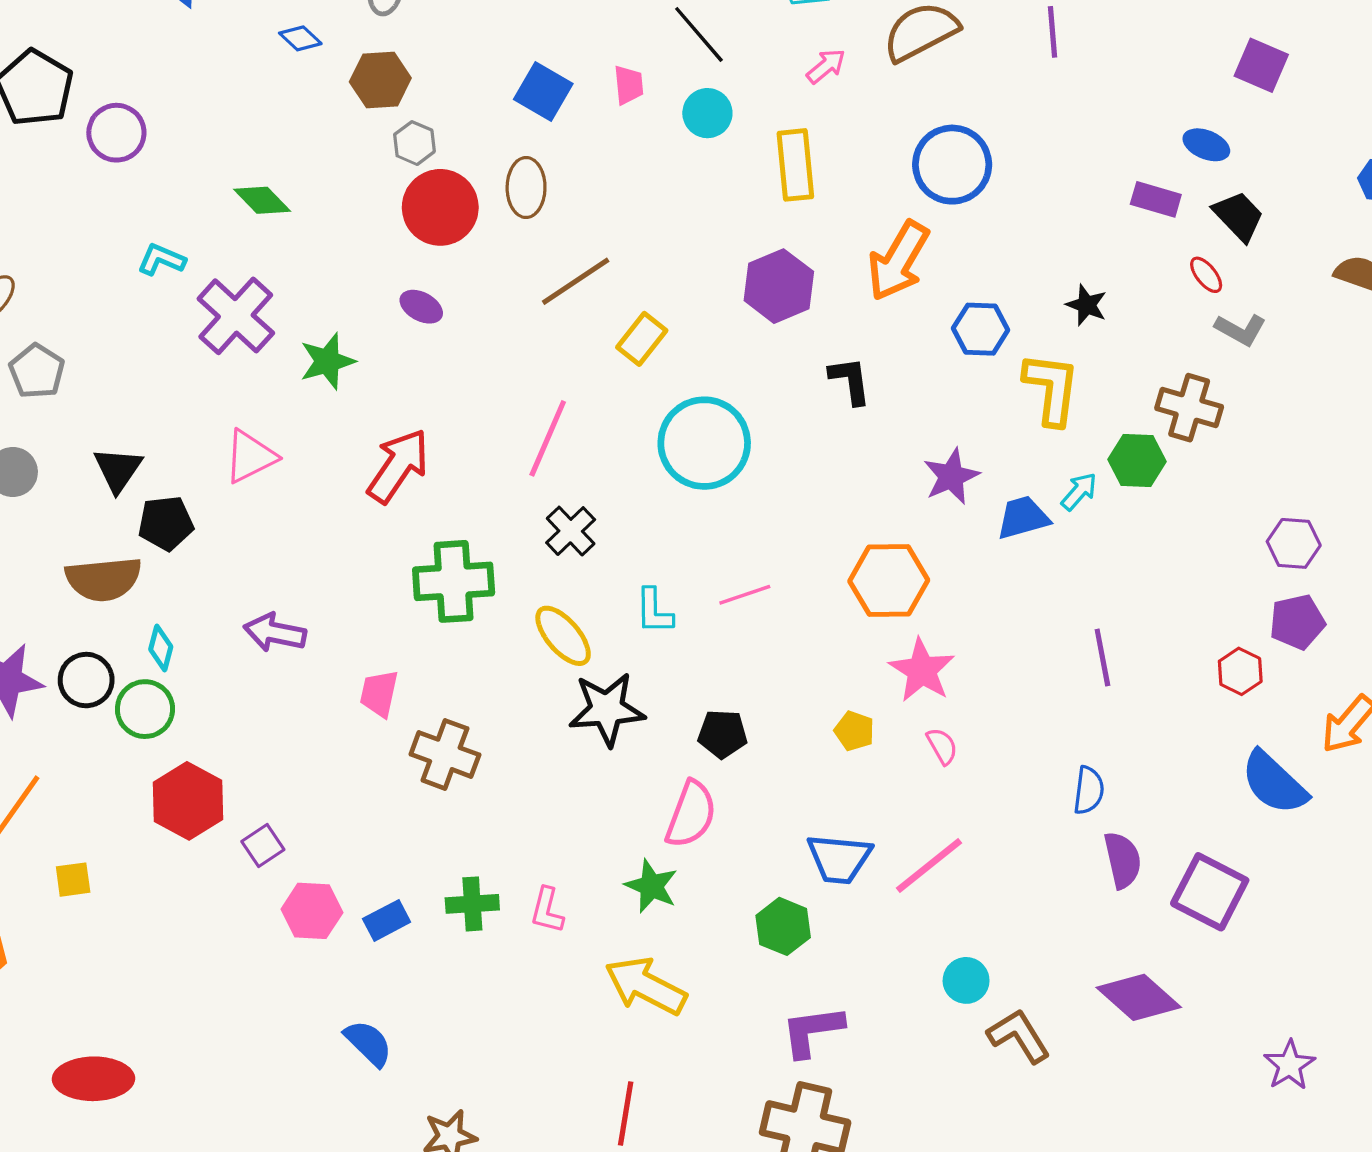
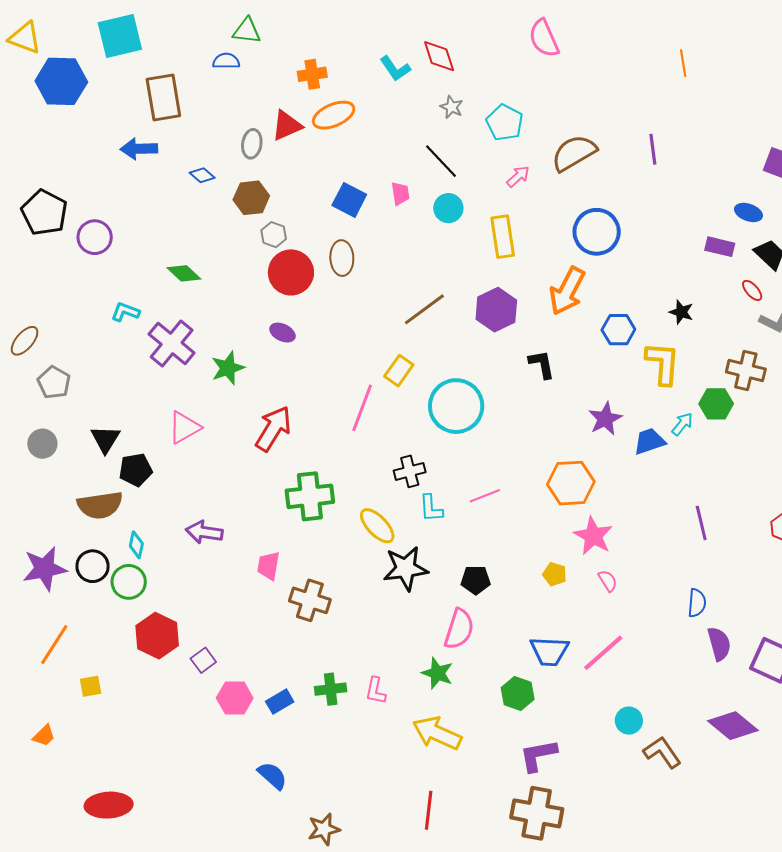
brown line: (576, 281) -> (424, 309), moved
yellow rectangle: (642, 339) -> (399, 371), moved
black cross: (571, 531) -> (410, 471), moved, turned 32

